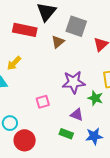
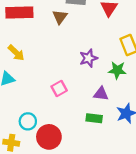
yellow arrow: (14, 63) -> (16, 53), turned -77
purple star: (74, 82) -> (88, 58), size x0.7

